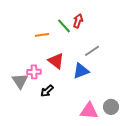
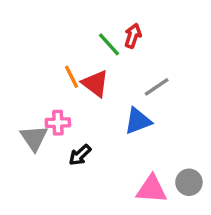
orange line: (42, 35) -> (71, 77), moved, turned 72
red triangle: (56, 61) -> (95, 83), moved

